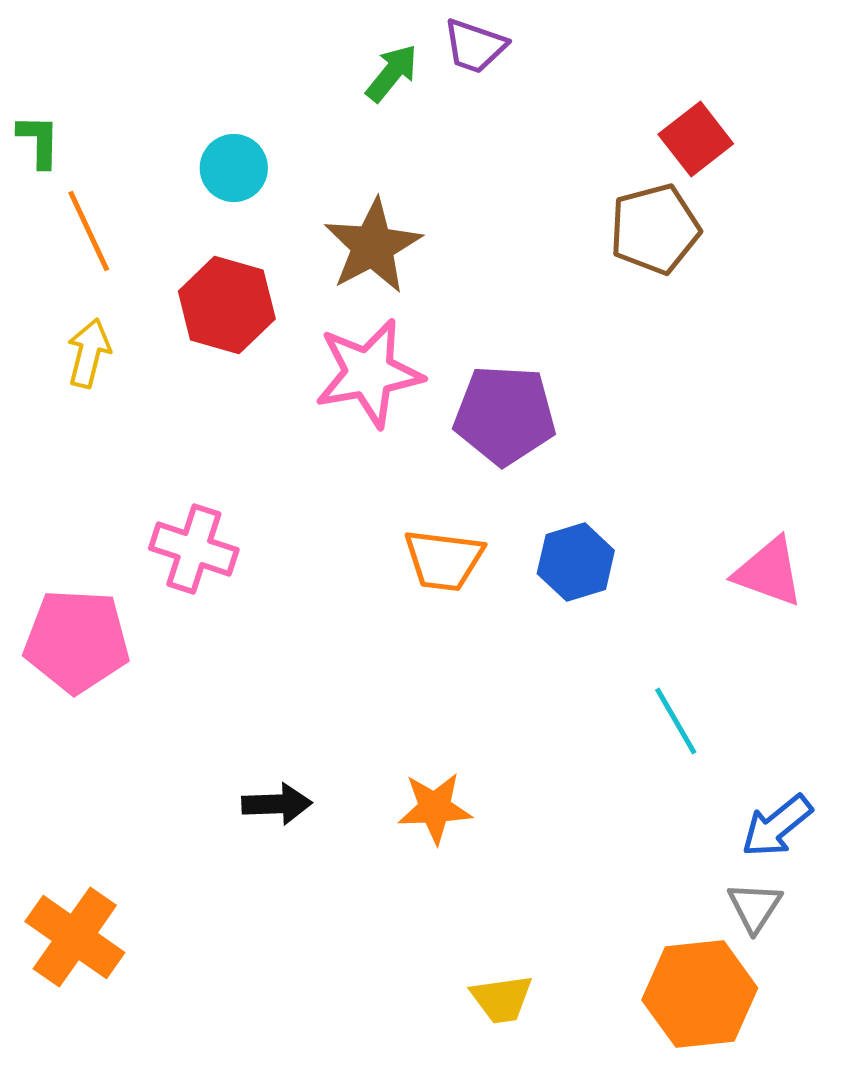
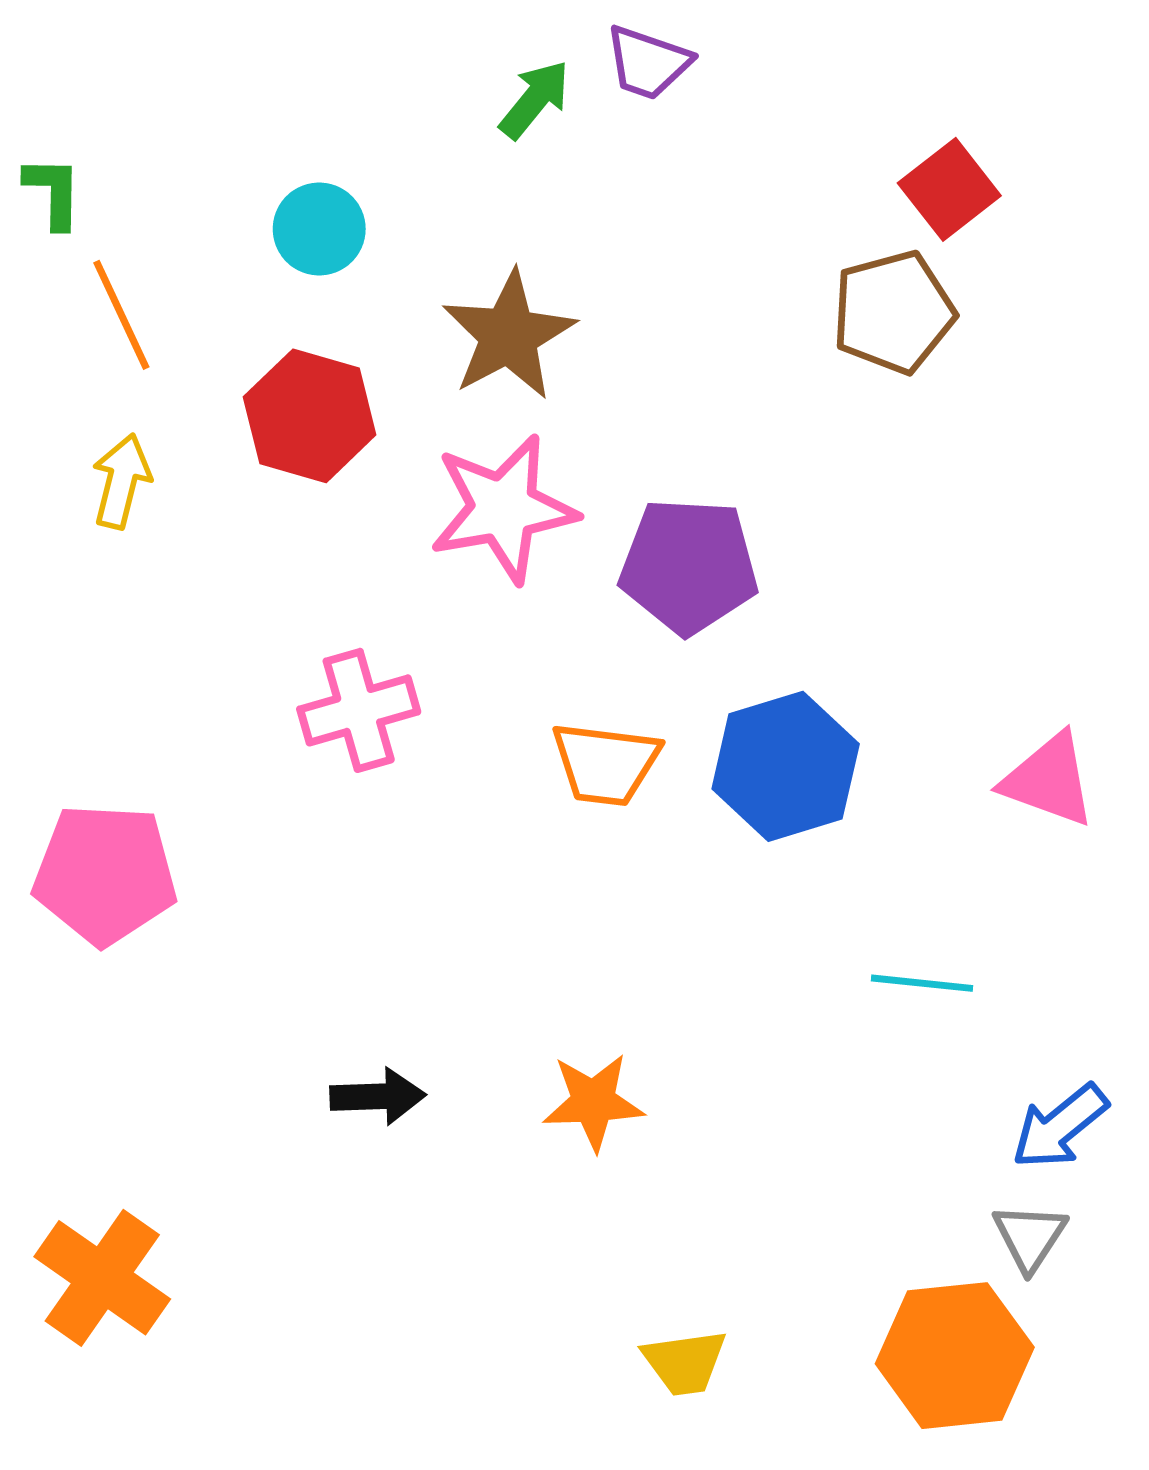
pink cross: (194, 549) -> (359, 710), moved, turned -34
blue hexagon: (576, 562) -> (786, 766), size x1.4
cyan line: (676, 721) -> (922, 983), turned -54

